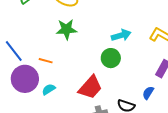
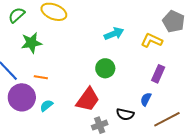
green star: (66, 29) -> (31, 43), moved
cyan arrow: (121, 35) -> (114, 34), moved

